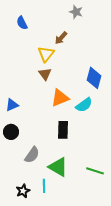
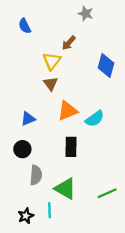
blue diamond: (94, 78) -> (106, 66), moved
blue triangle: (12, 105) -> (28, 119), moved
black circle: (11, 132) -> (22, 149), moved
gray semicircle: (32, 155) -> (36, 175), turned -30
green line: (95, 171) -> (107, 193), turned -42

